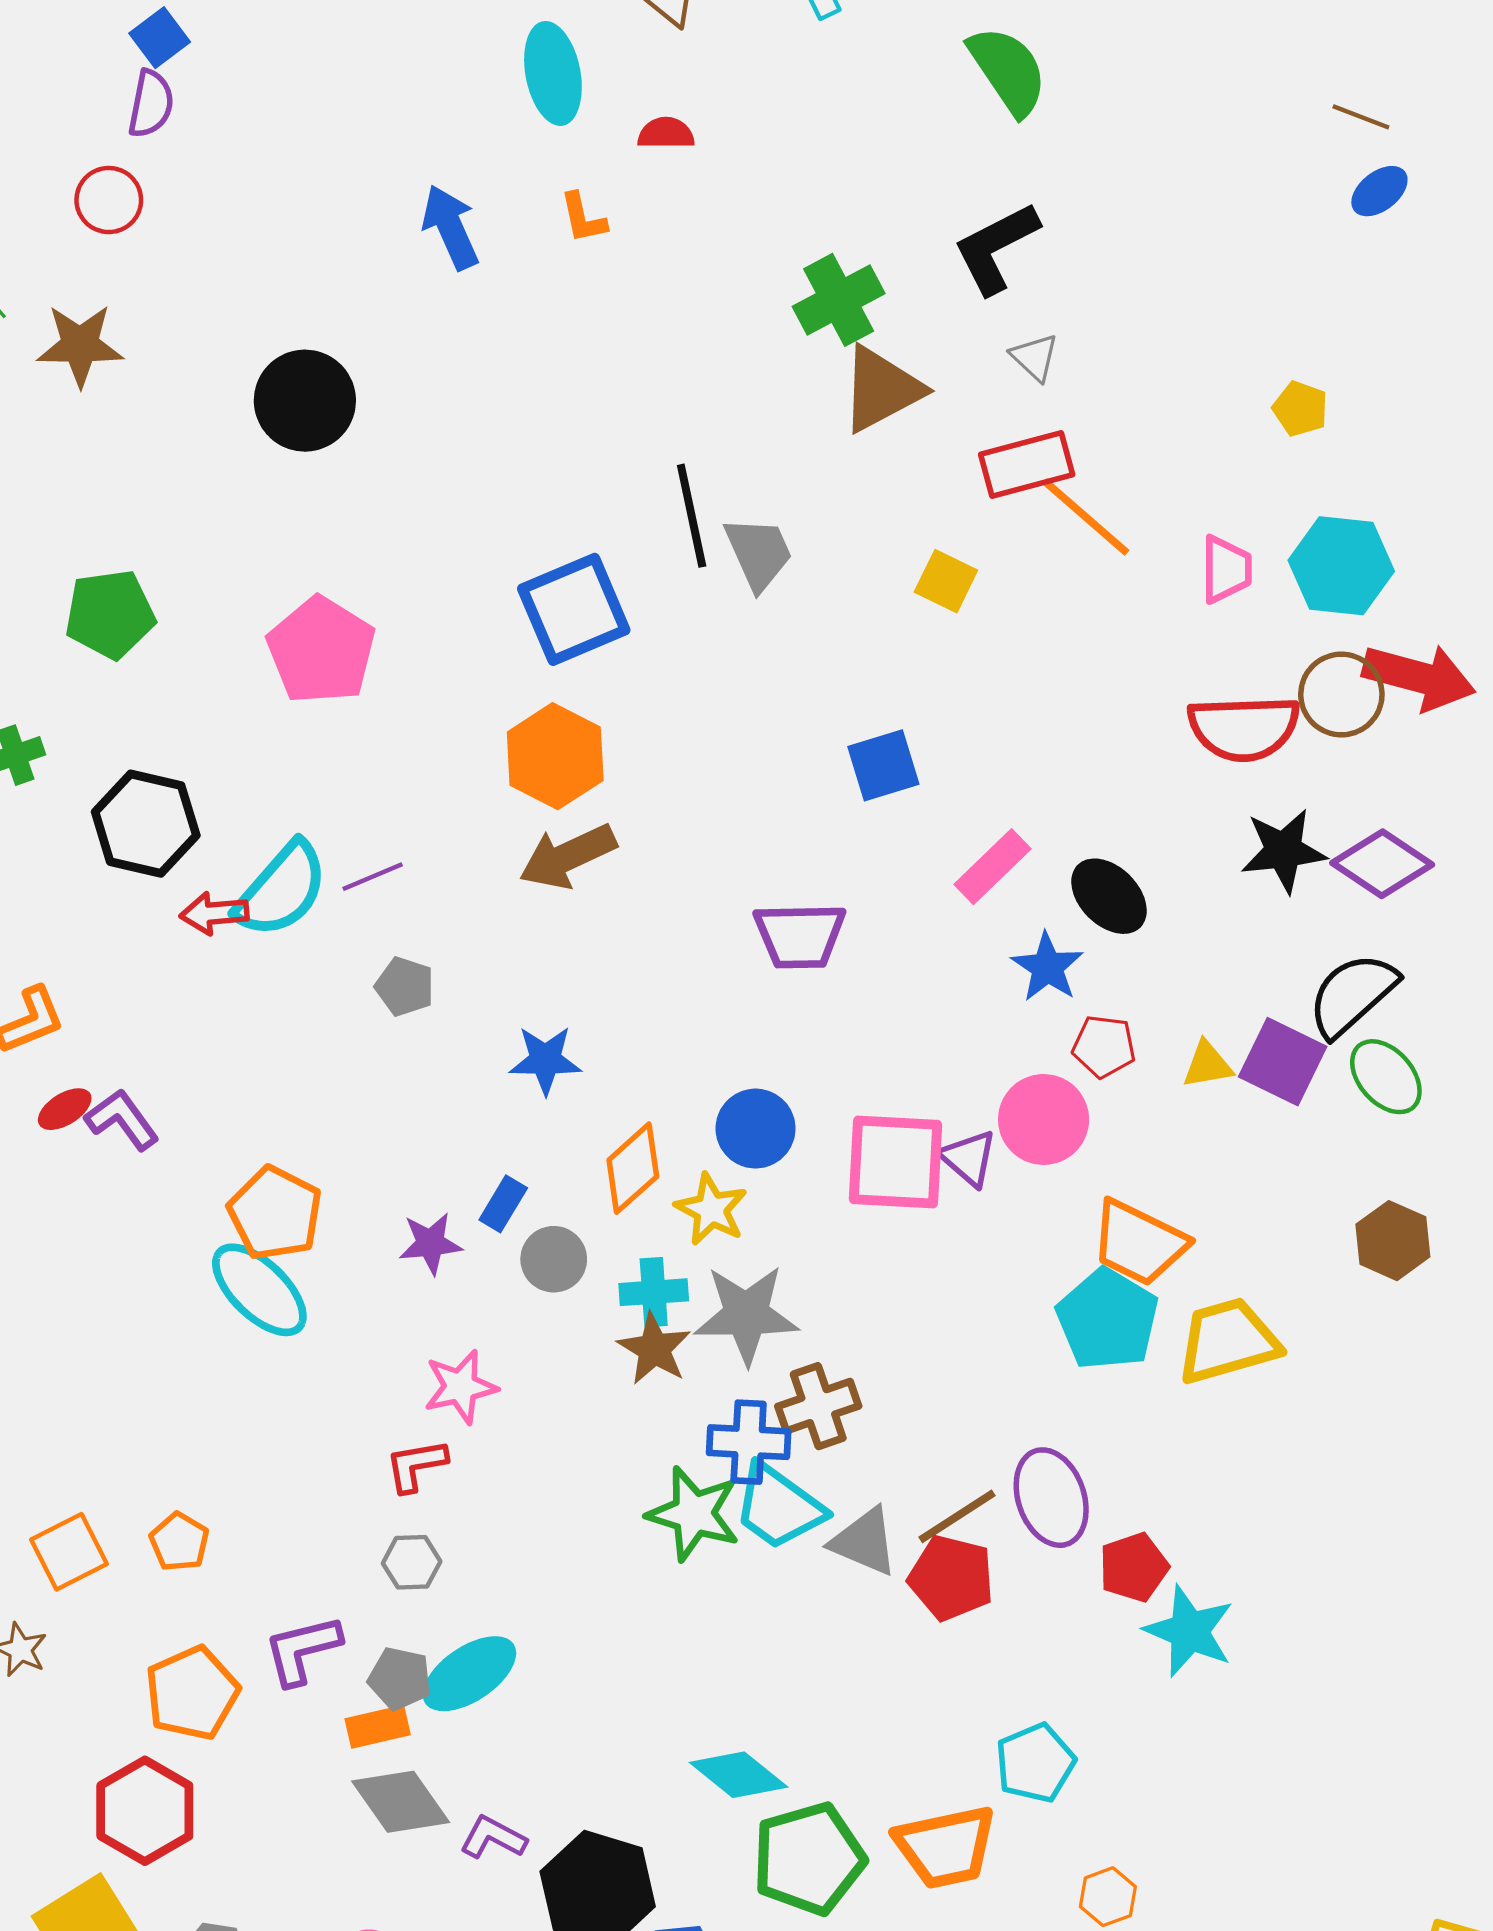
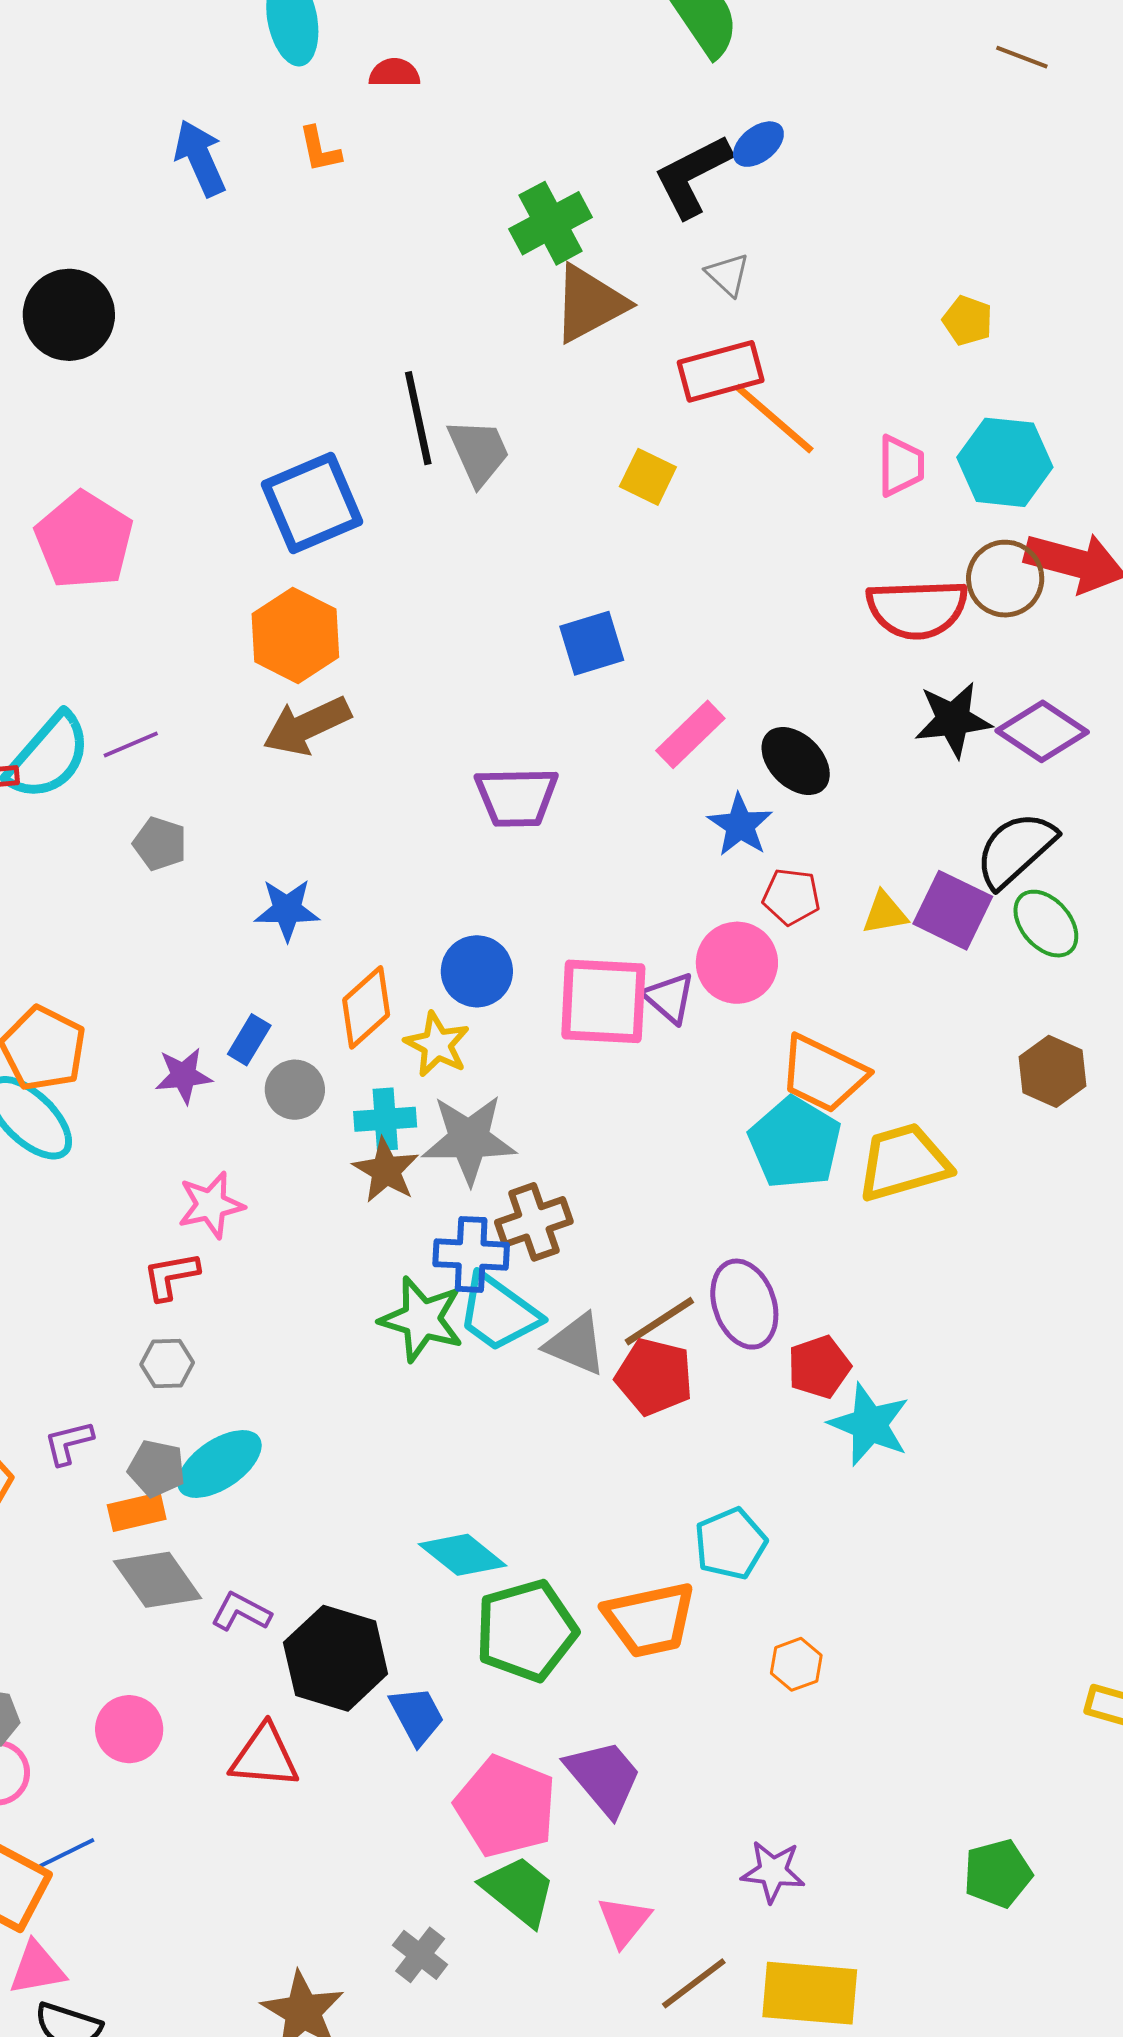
blue ellipse: (1379, 191) -> (758, 144), moved
purple L-shape: (302, 1650) -> (69, 1443), size x0.7

